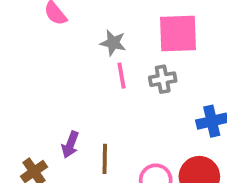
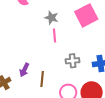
pink square: (178, 33) -> (86, 15), turned -30
gray cross: (163, 79) -> (73, 61), moved

